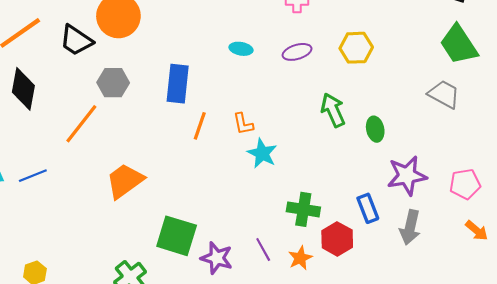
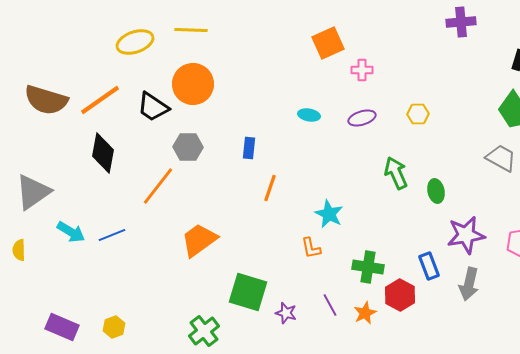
yellow hexagon: (356, 48) -> (418, 114), size x0.7
blue rectangle: (178, 84) -> (249, 148), size x0.6
orange L-shape: (243, 124) -> (311, 248), moved
purple star: (217, 258) -> (286, 313), size x0.7

